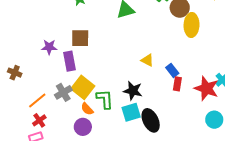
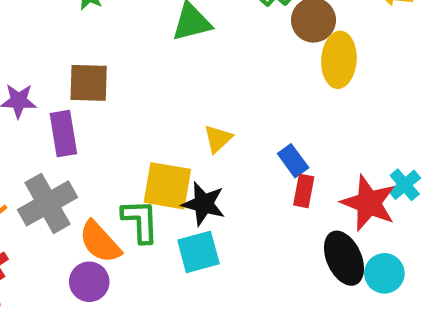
yellow triangle: (147, 60) -> (218, 139), moved, turned 48
yellow square: (83, 87) -> (167, 186), moved, turned -30
gray cross: (63, 92) -> (48, 203), size x1.4
orange semicircle: (87, 109) -> (100, 242), size x1.5
black ellipse: (151, 120) -> (344, 258), moved

